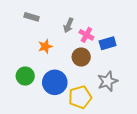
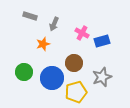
gray arrow: (68, 25) -> (54, 24), moved
brown circle: (81, 57) -> (74, 63), moved

